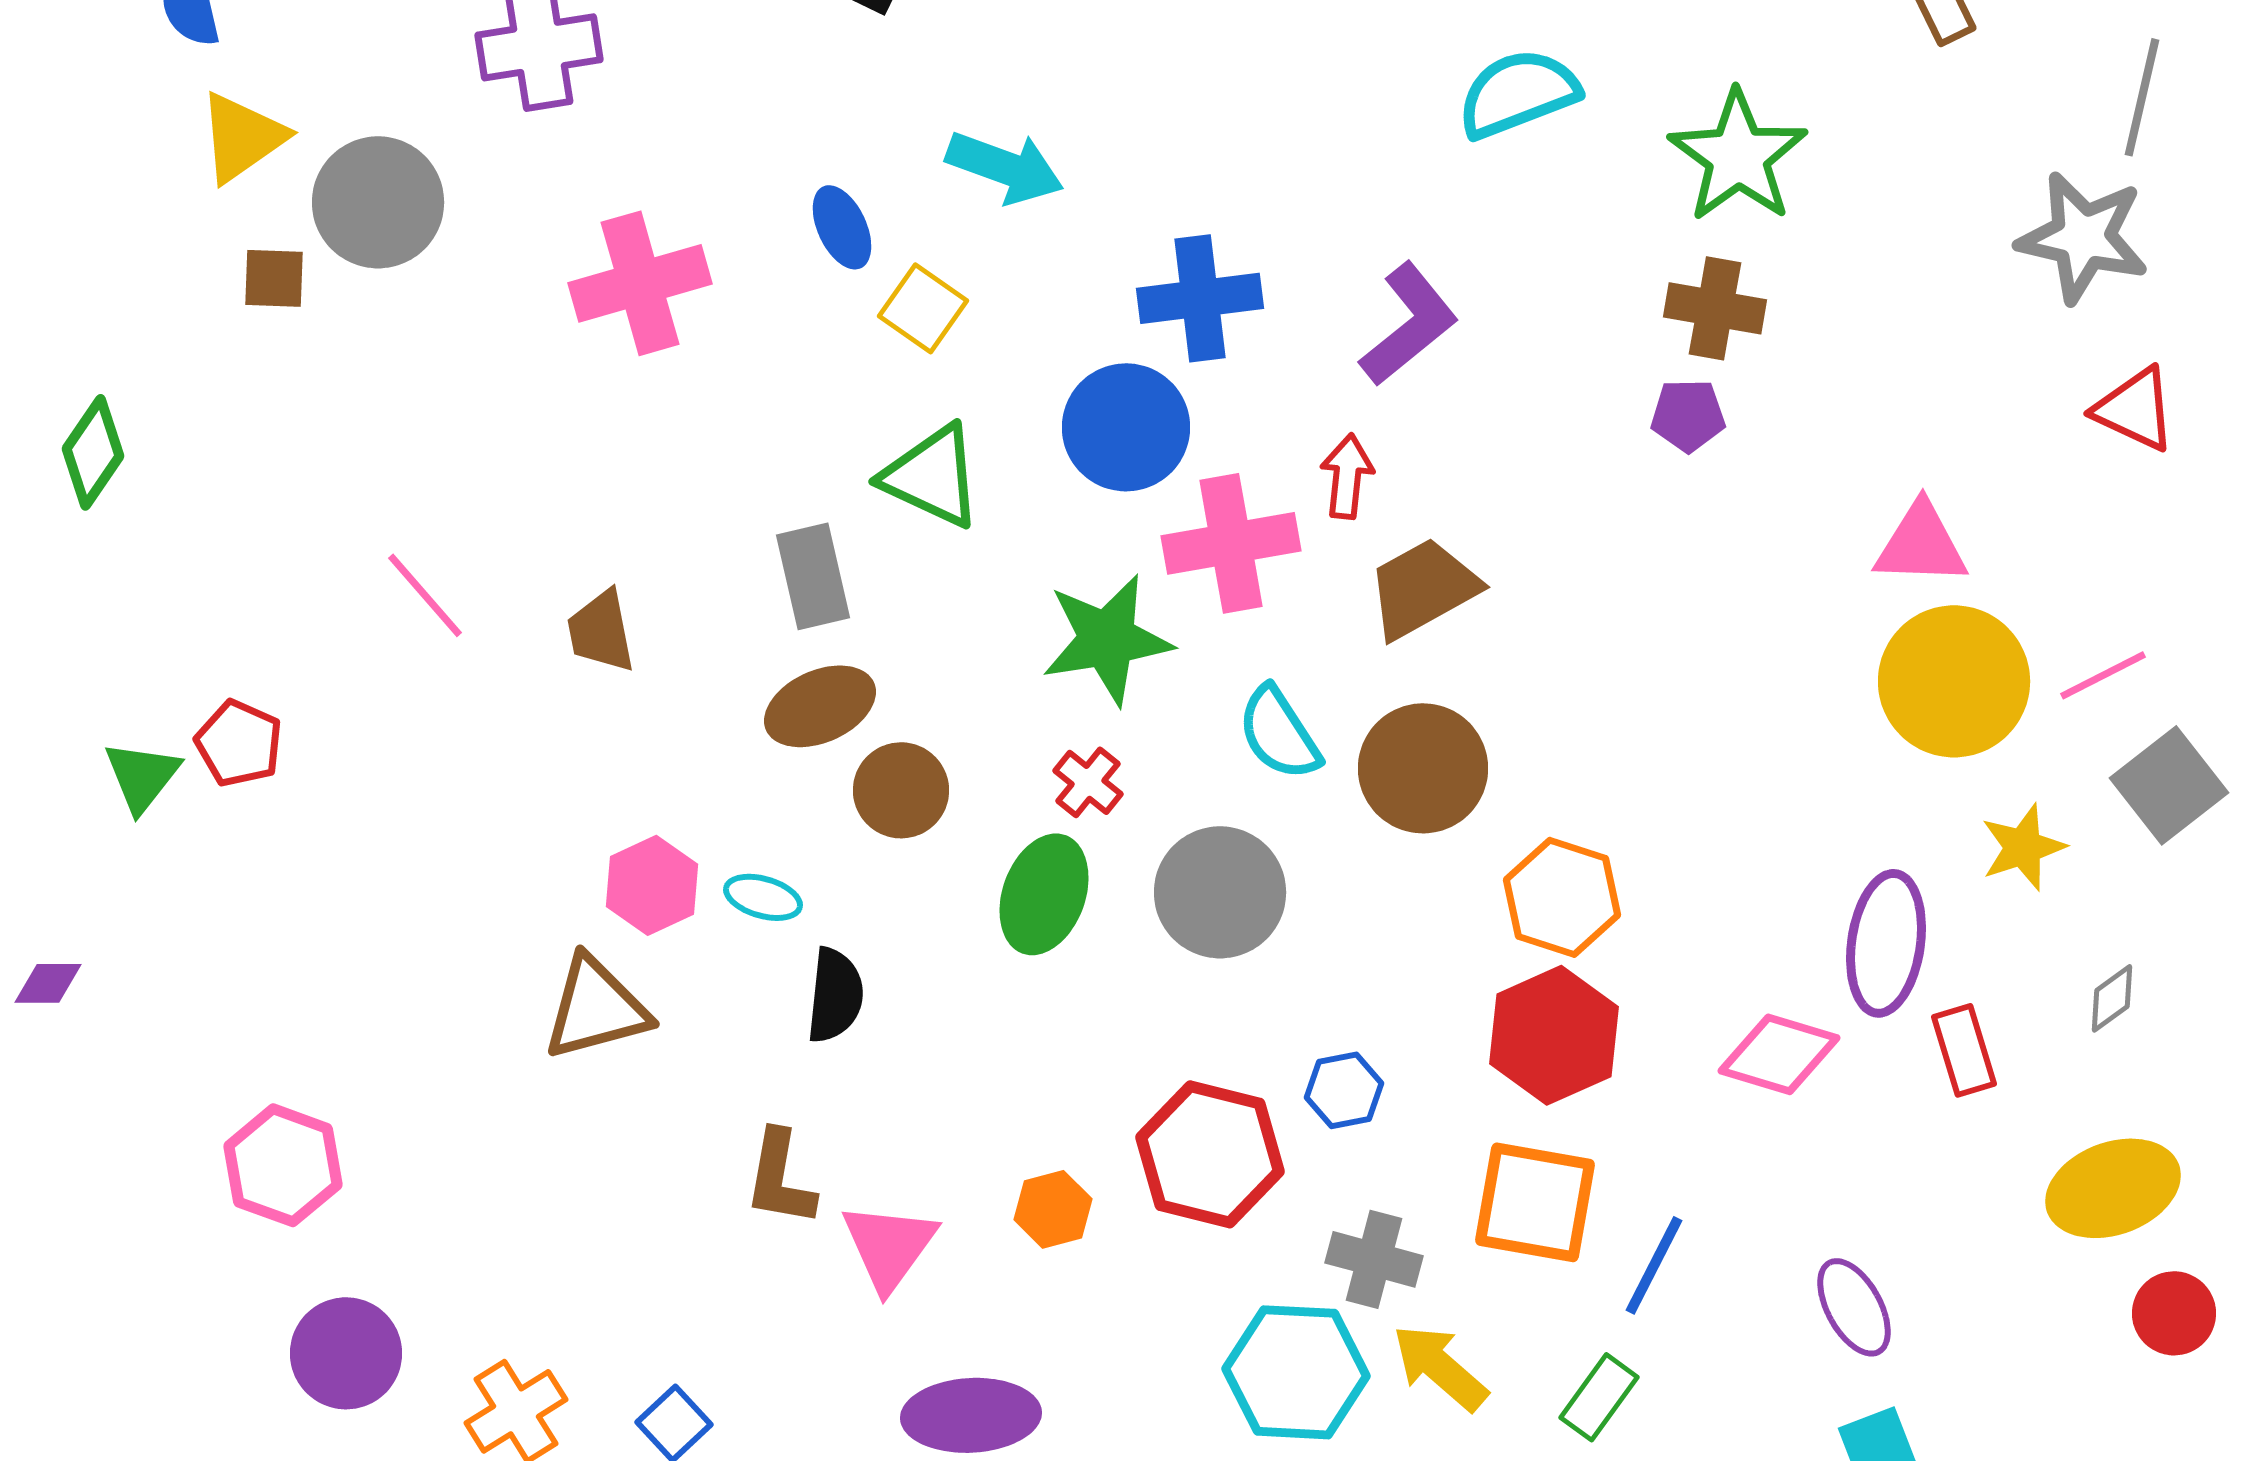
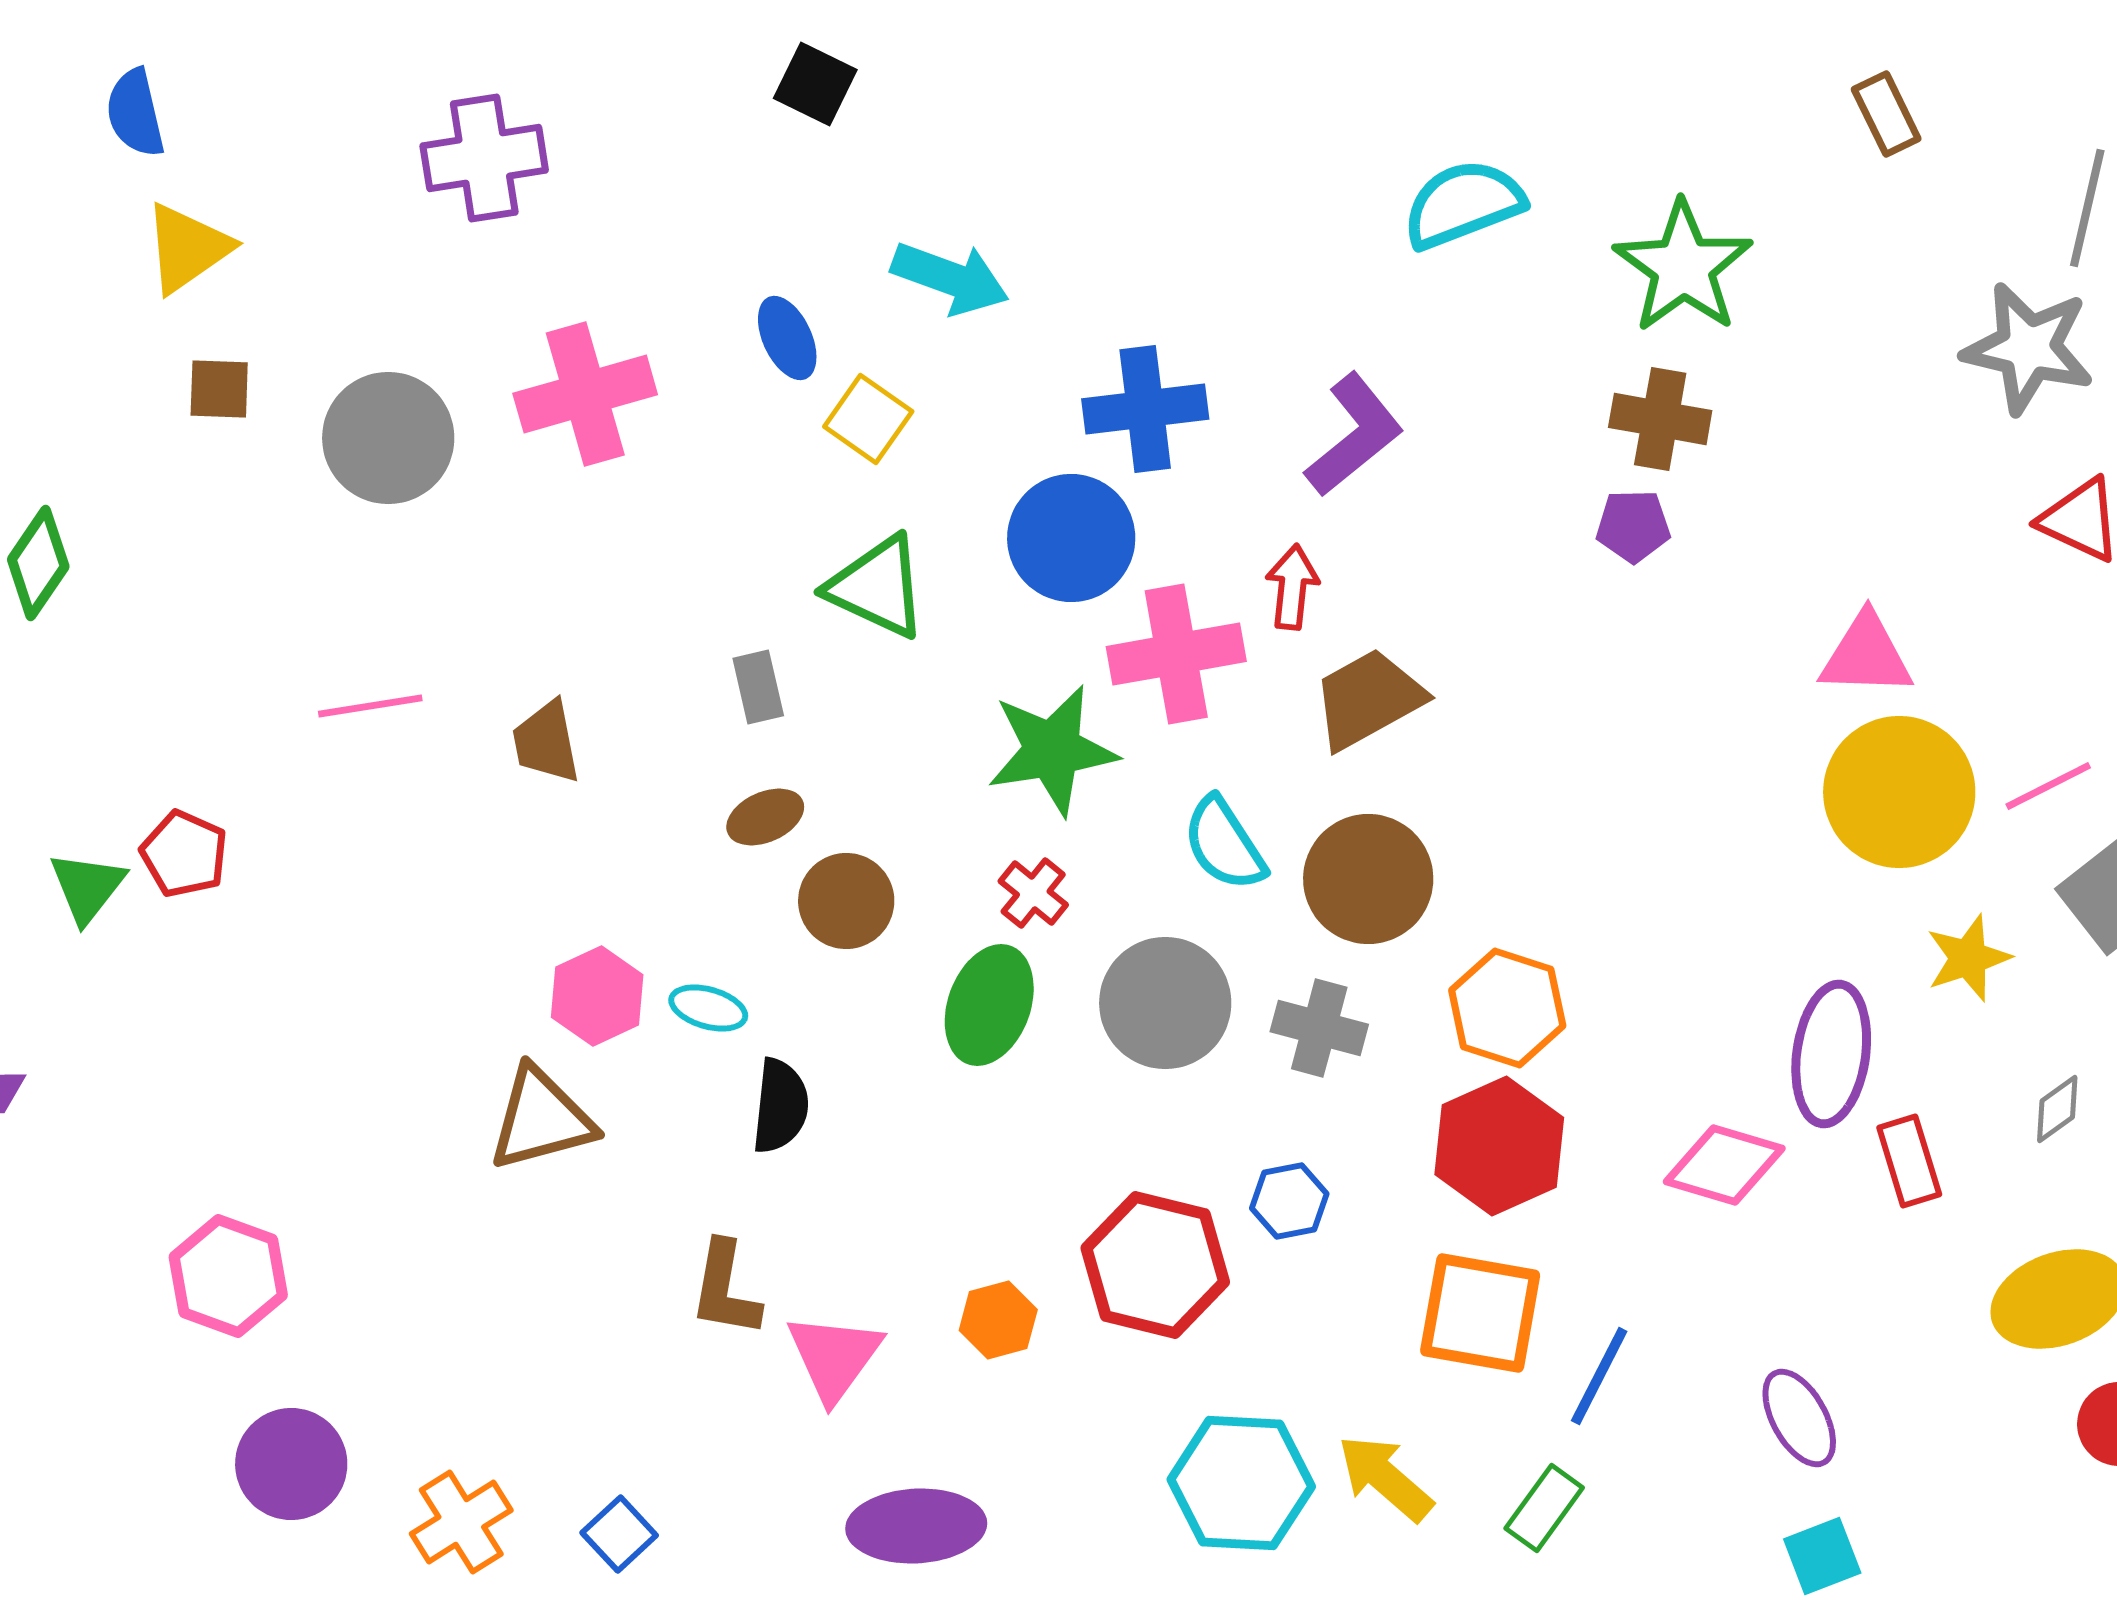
gray circle: (378, 202) -> (388, 438), moved
gray rectangle: (813, 576) -> (758, 687), size x0.7
pink line: (425, 595) -> (370, 706), turned -58
brown ellipse: (820, 706) -> (765, 817), size x0.7
gray cross: (1374, 1259) -> (1319, 1028), moved

